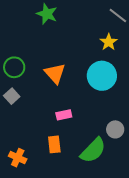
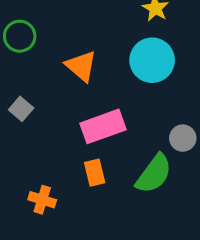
green circle: (14, 67) -> (20, 36), moved
pink rectangle: (64, 115) -> (103, 126), size x1.8

